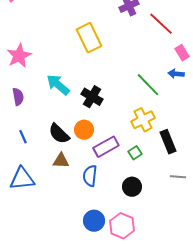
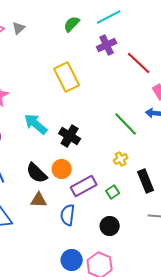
yellow cross: (143, 120) -> (121, 159), size x0.6

